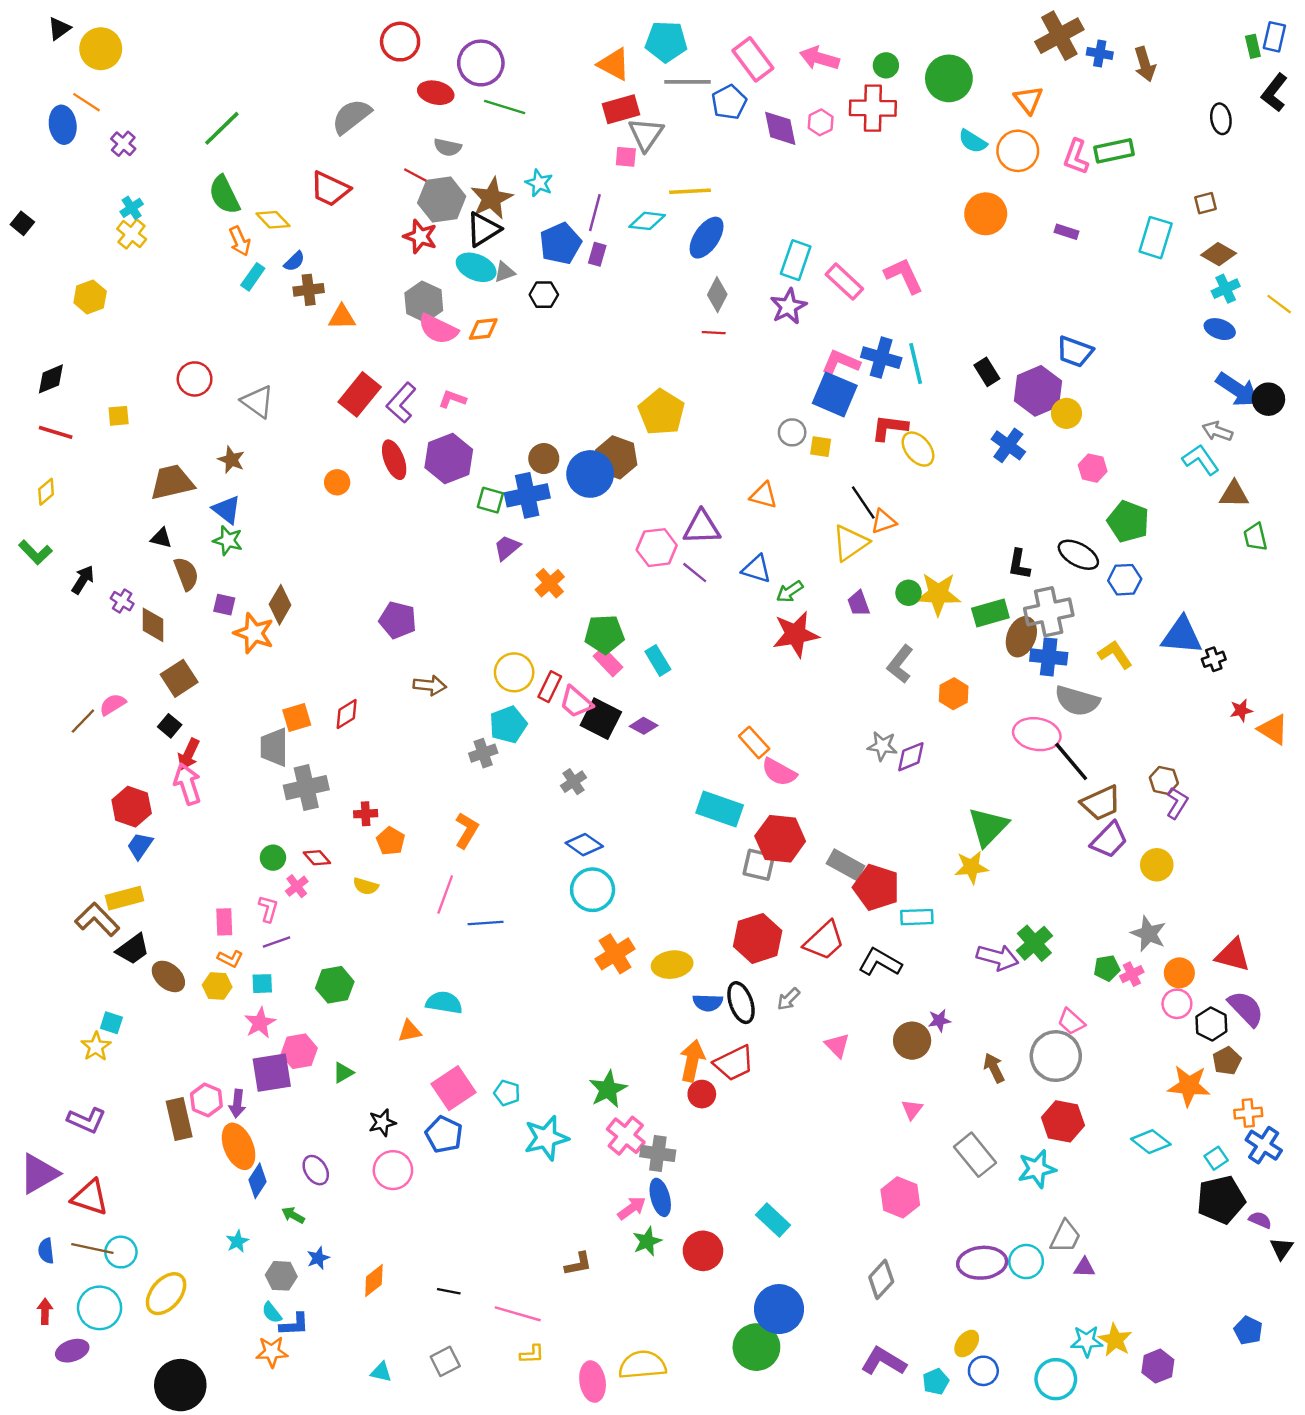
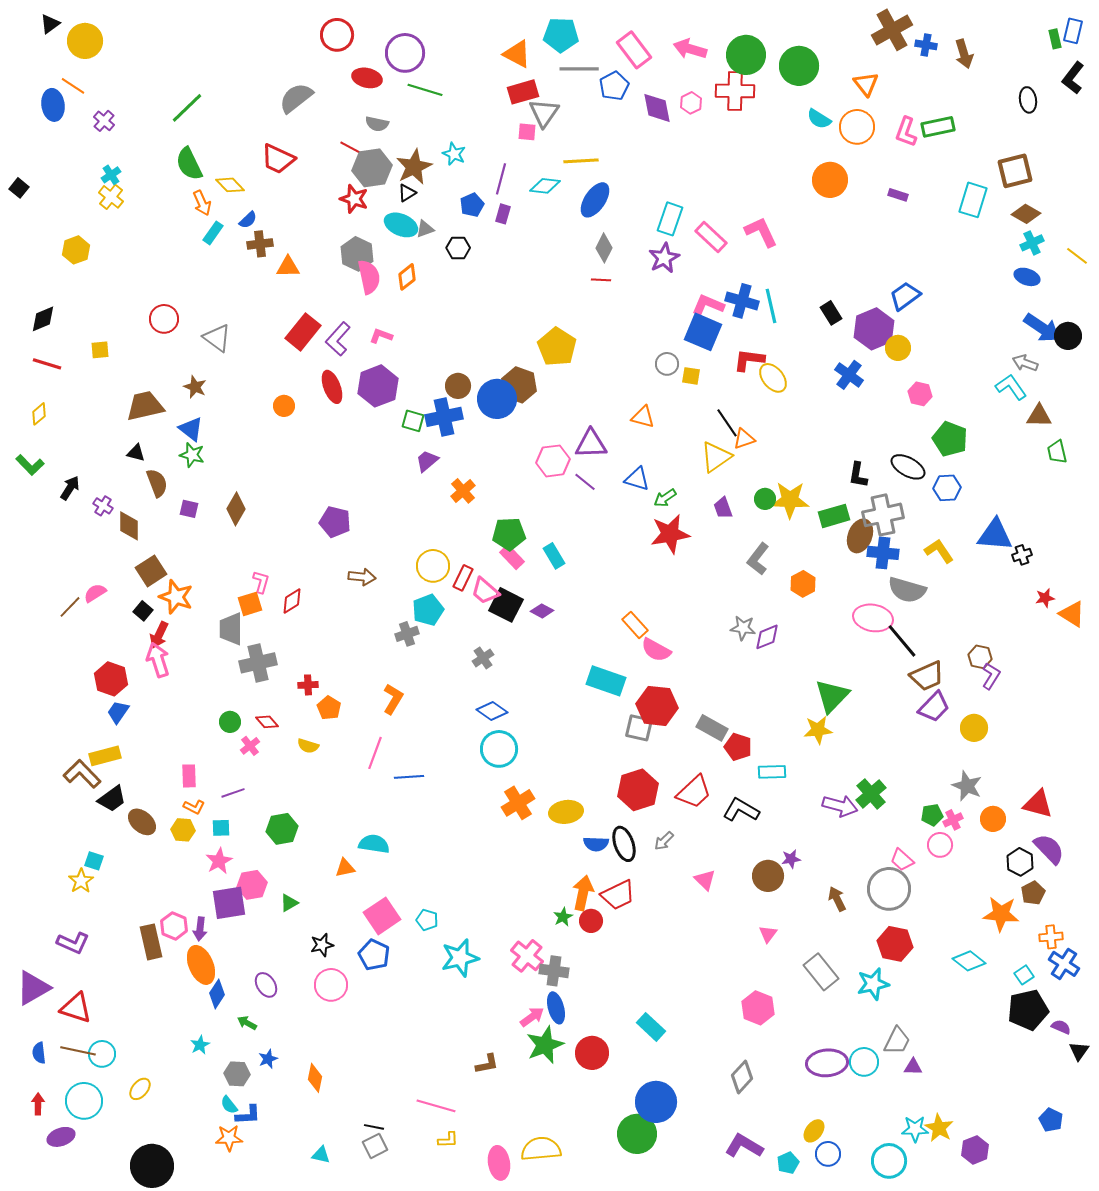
green circle: (886, 65) -> (746, 55), size x1.8
brown square: (1205, 203) -> (1015, 171), size x1.8
black triangle: (483, 229) -> (407, 193), size x0.6
blue pentagon: (560, 244) -> (472, 205), size x0.7
pink semicircle: (438, 329) -> (369, 277), turned -128
orange diamond: (483, 329) -> (407, 277), turned -32
blue trapezoid: (1075, 352) -> (905, 296), turned 124
orange star: (254, 633) -> (176, 597), moved
red pentagon: (876, 887) -> (738, 747), size x0.7
pink L-shape: (268, 909) -> (261, 582), moved
pink circle: (1177, 1004) -> (940, 845), moved
green star: (608, 1089) -> (563, 917), moved, size x0.6
green star: (647, 1241) -> (545, 1045), size x1.5
orange diamond: (374, 1281) -> (315, 1078), turned -40
black line: (449, 1291) -> (374, 1127), moved
yellow ellipse: (166, 1294) -> (140, 1089), size x0.6

